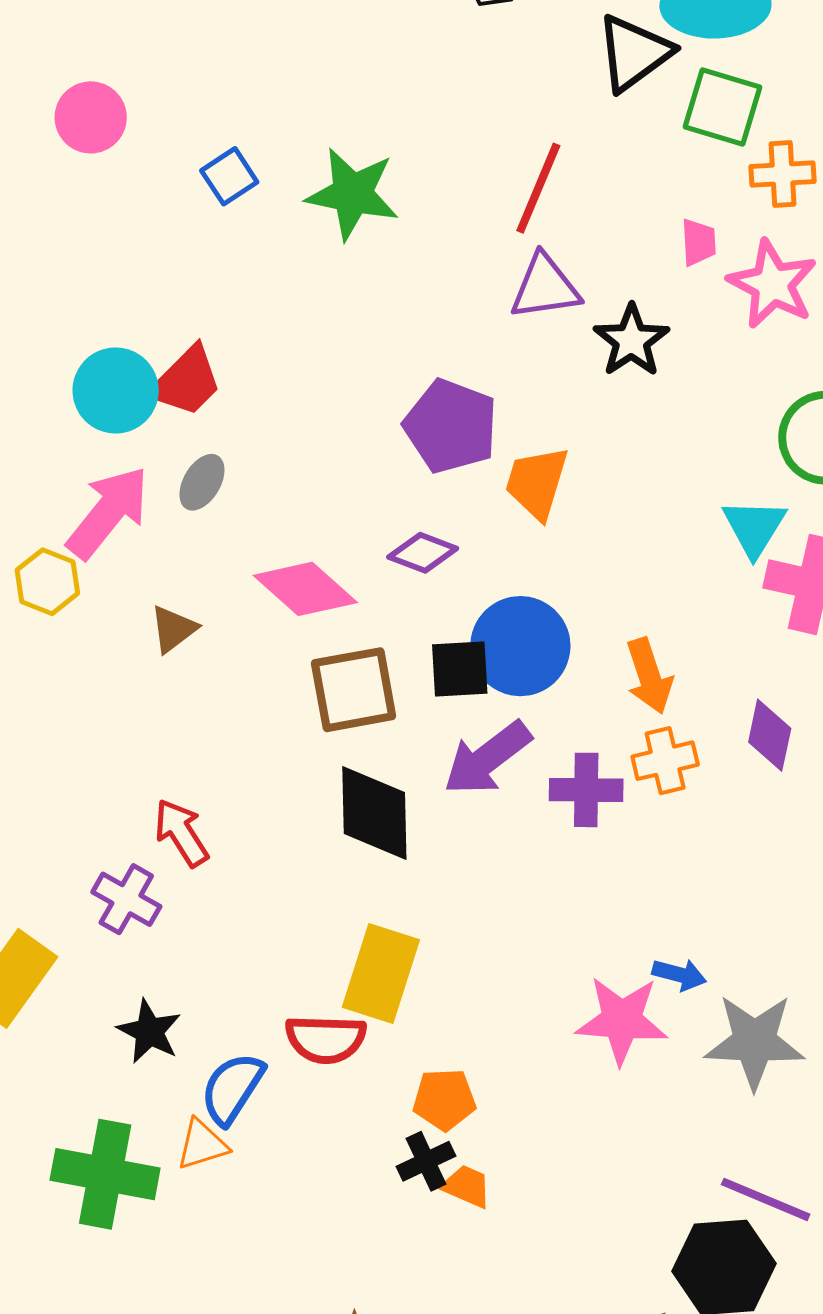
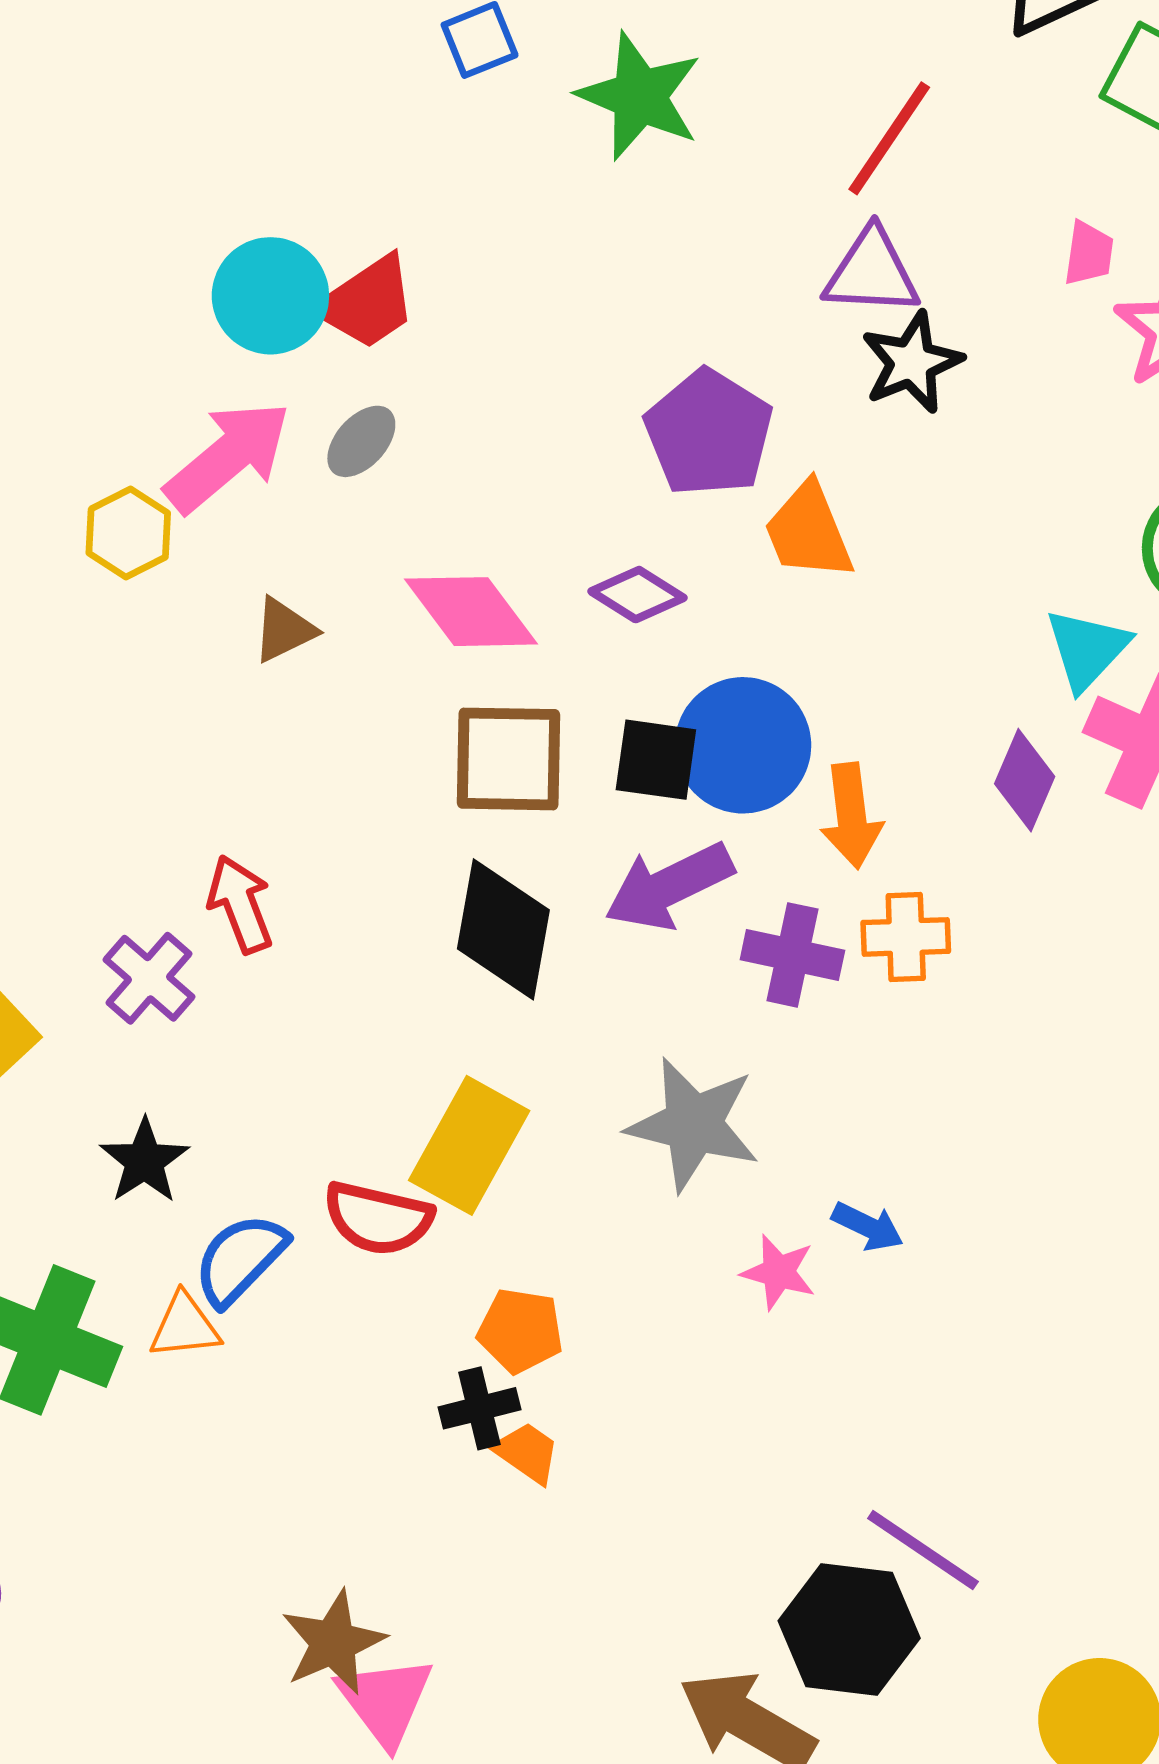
black star: (631, 341) -> (912, 362), moved
orange trapezoid: (537, 483) -> (808, 531), turned -50
orange arrow: (649, 676) -> (851, 816), moved
purple diamond: (770, 735) -> (1025, 780), moved
pink star: (622, 1020) -> (778, 1272), size x0.6
gray star: (754, 1042) -> (693, 1124), moved

